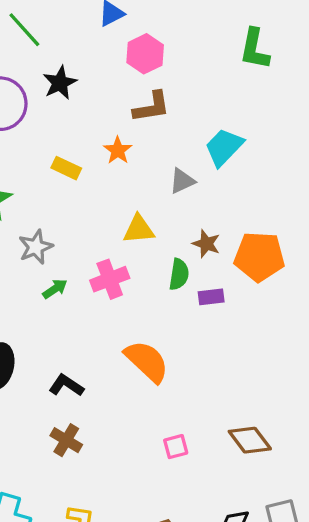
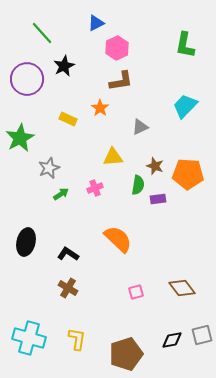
cyan trapezoid: (224, 147) -> (185, 106), moved
pink cross: (110, 279) -> (95, 188), size x0.7

